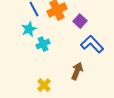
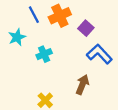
cyan star: (29, 29) -> (17, 37), moved

